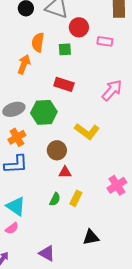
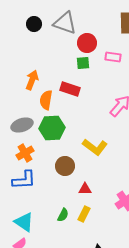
orange semicircle: (38, 42) -> (46, 100), moved
green square: (65, 49) -> (83, 63), moved
red rectangle: (64, 84) -> (70, 89), moved
red triangle: (65, 172) -> (85, 189), moved

